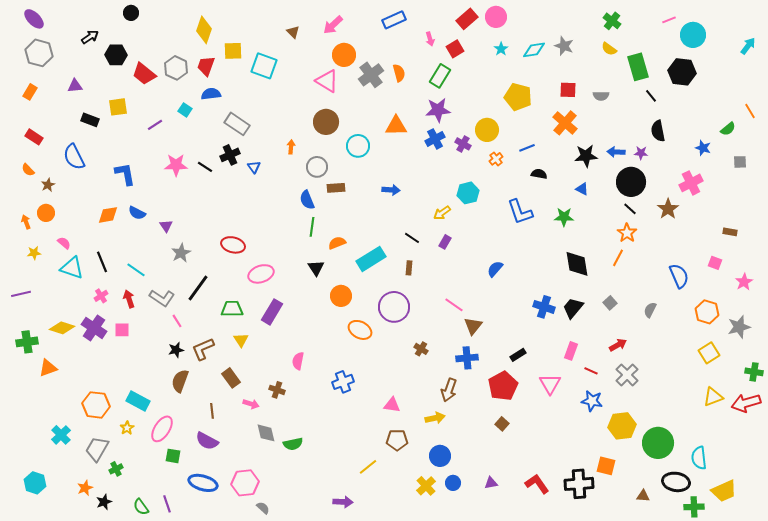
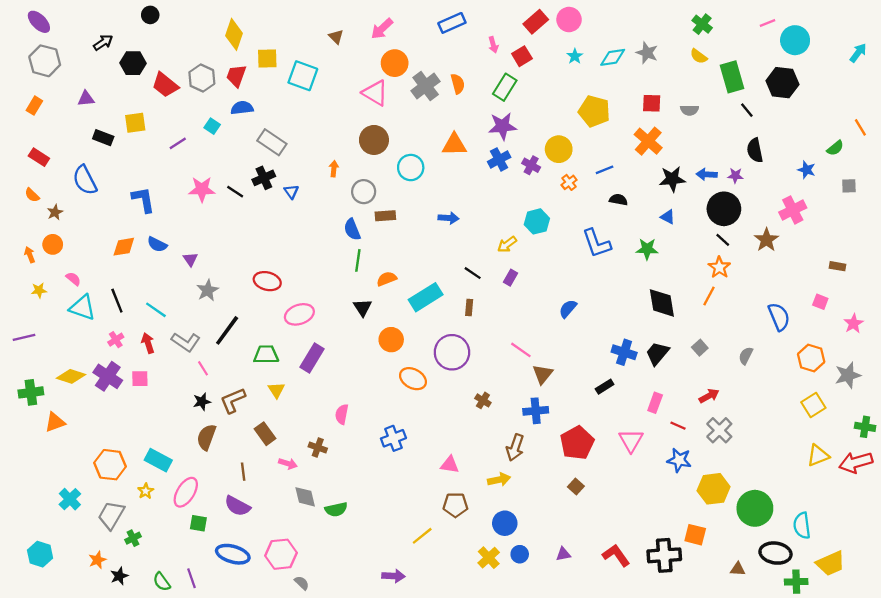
black rectangle: (518, 355) -> (605, 387), moved

